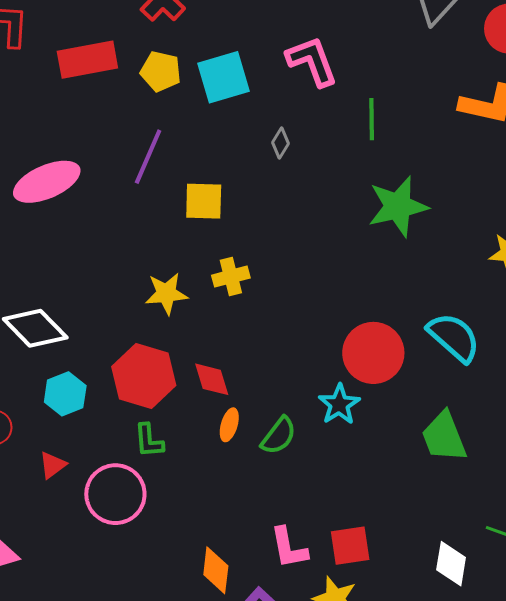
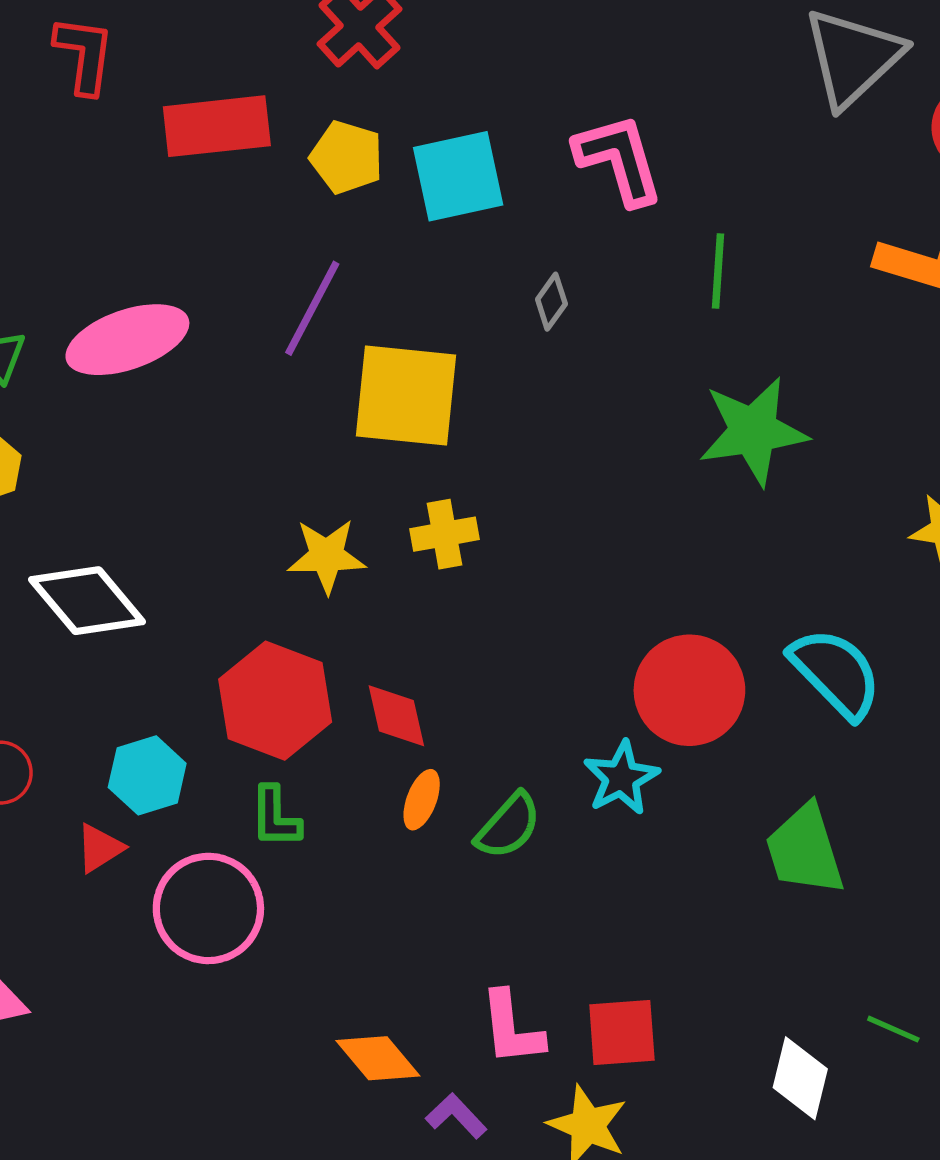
yellow square: (204, 201) -> (406, 395), size x1.5
cyan hexagon: (65, 394) -> (147, 775), moved
orange diamond: (216, 570) -> (378, 1058), turned -51

